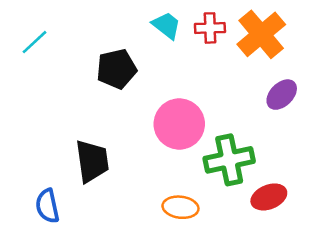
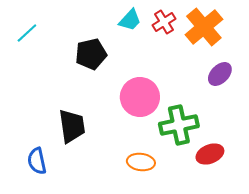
cyan trapezoid: (166, 25) -> (130, 20), turned 95
red cross: (210, 28) -> (164, 22), turned -30

